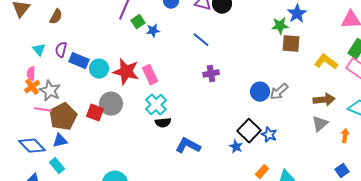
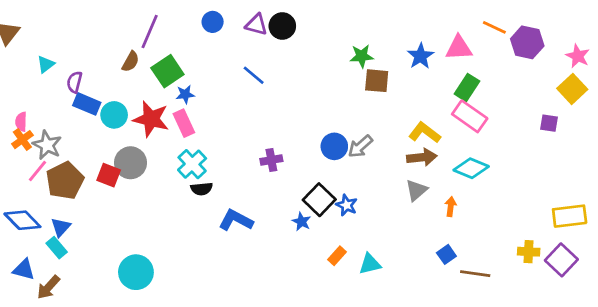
blue star: (297, 14) -> (420, 56), moved
brown semicircle: (56, 17) -> (131, 62), moved
green square: (138, 22) -> (167, 71), moved, size x1.6
blue star: (153, 31) -> (185, 94), moved
cyan triangle: (39, 50) -> (46, 64), moved, turned 32
purple semicircle: (61, 50) -> (74, 82), moved
yellow L-shape: (326, 62) -> (425, 133), moved
purple cross: (211, 74) -> (271, 160), moved
pink line: (43, 110) -> (37, 171), turned -60
blue triangle: (60, 141) -> (61, 227), moved, turned -35

